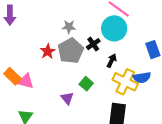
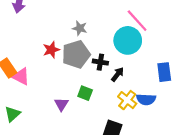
black cross: (93, 44) -> (100, 62), moved, turned 32
yellow cross: (125, 82) -> (127, 100), size x0.7
green square: (86, 84) -> (85, 93), turned -32

